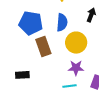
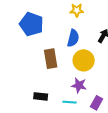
blue pentagon: (31, 23) -> (31, 24), moved
black rectangle: (22, 75) -> (41, 96), moved

